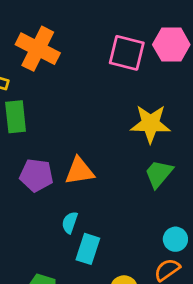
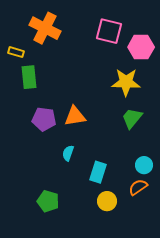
pink hexagon: (171, 45) -> (141, 47), moved
cyan rectangle: (88, 249) -> (98, 172), moved

